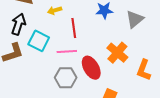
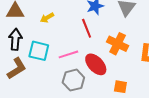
red line: (74, 28) -> (87, 28), moved

